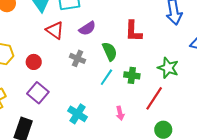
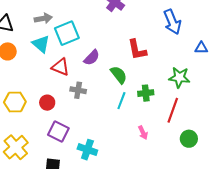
gray cross: (78, 58) -> (78, 90), moved
cyan cross: (78, 114) -> (87, 150), moved

